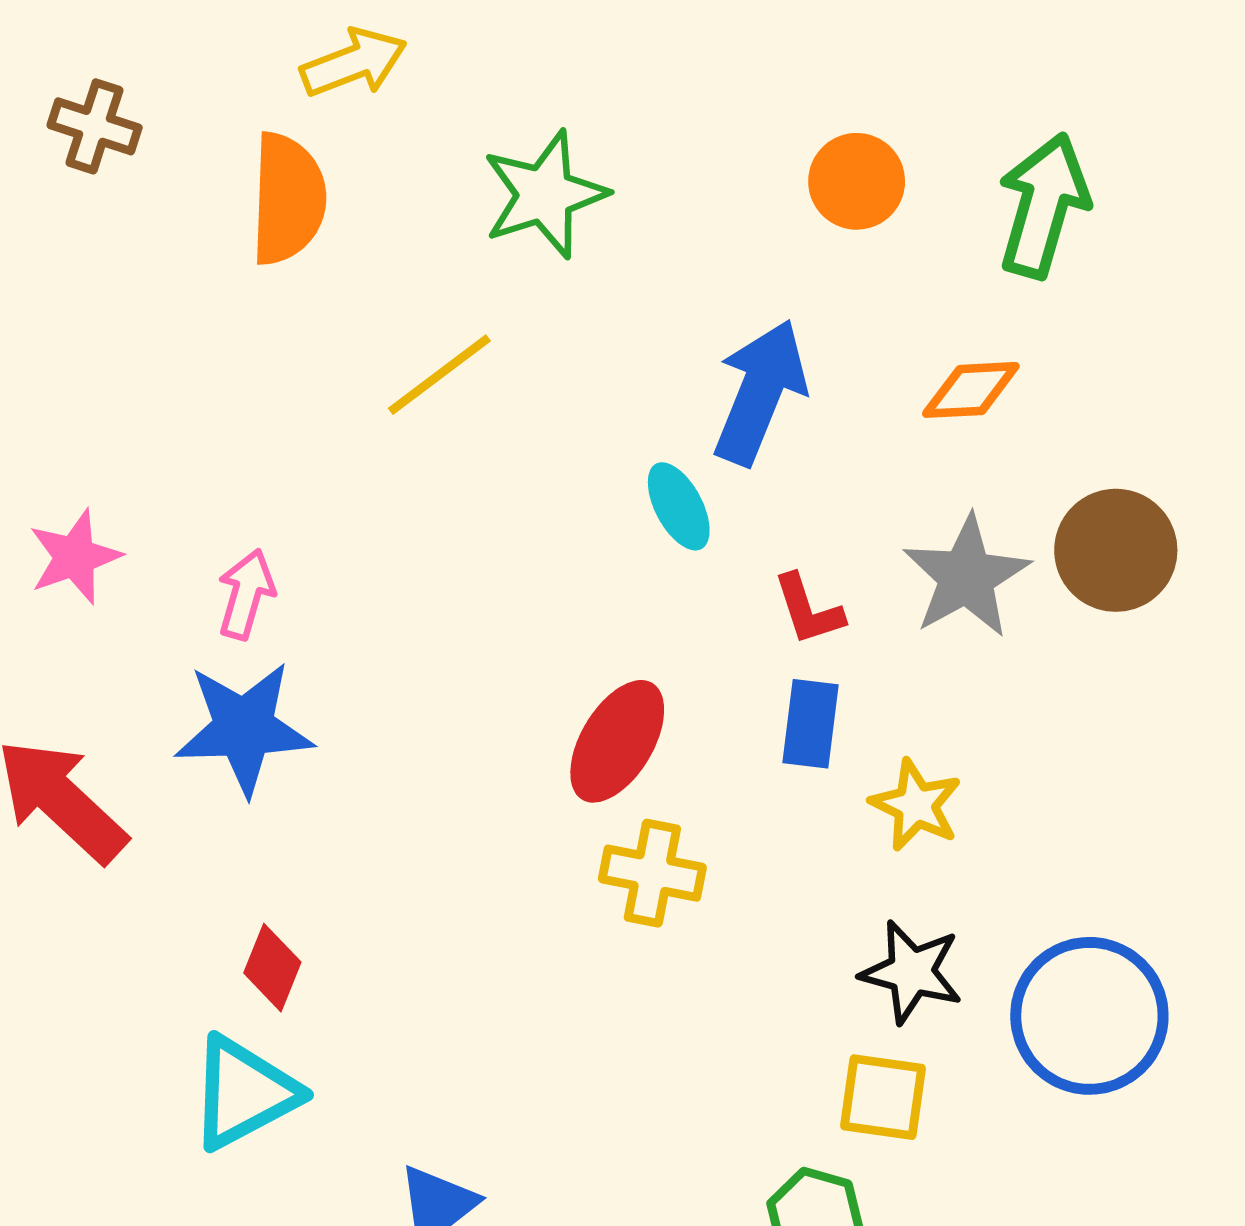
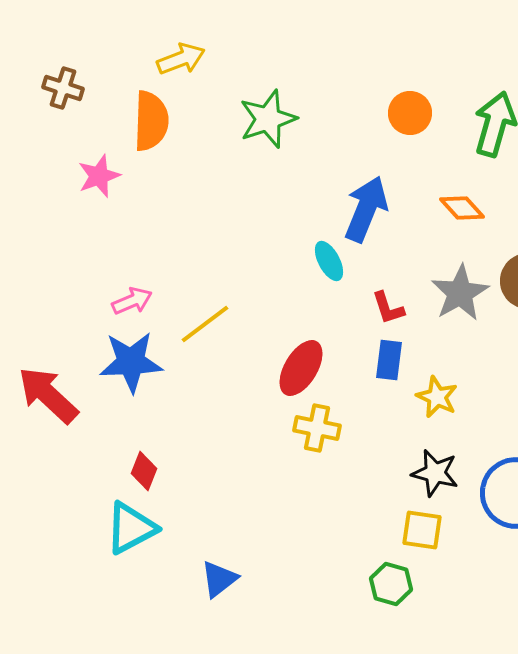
yellow line: (439, 375) -> (205, 324), moved
orange diamond: (971, 390) -> (462, 208), turned 51
pink star: (75, 557) -> (99, 176), moved
pink arrow: (246, 594) -> (132, 301), turned 51

